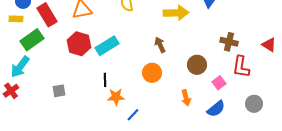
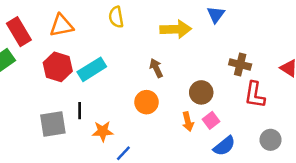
black line: (105, 80) -> (80, 111), moved
pink square: (219, 83) -> (211, 120), moved
gray square: (59, 91) -> (53, 124), moved, size x1.6
orange arrow: (186, 98) -> (188, 122), moved

